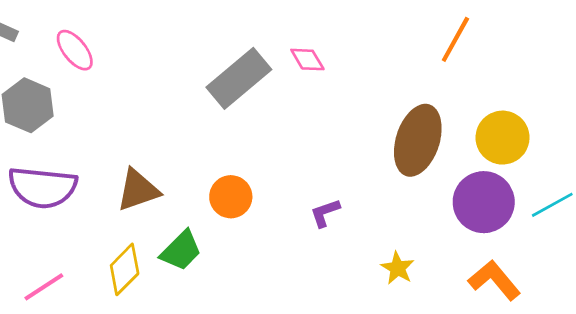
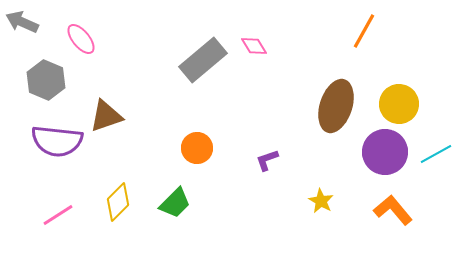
brown triangle: (138, 190) -> (106, 116), moved
green trapezoid: (181, 251) -> (175, 203), moved

